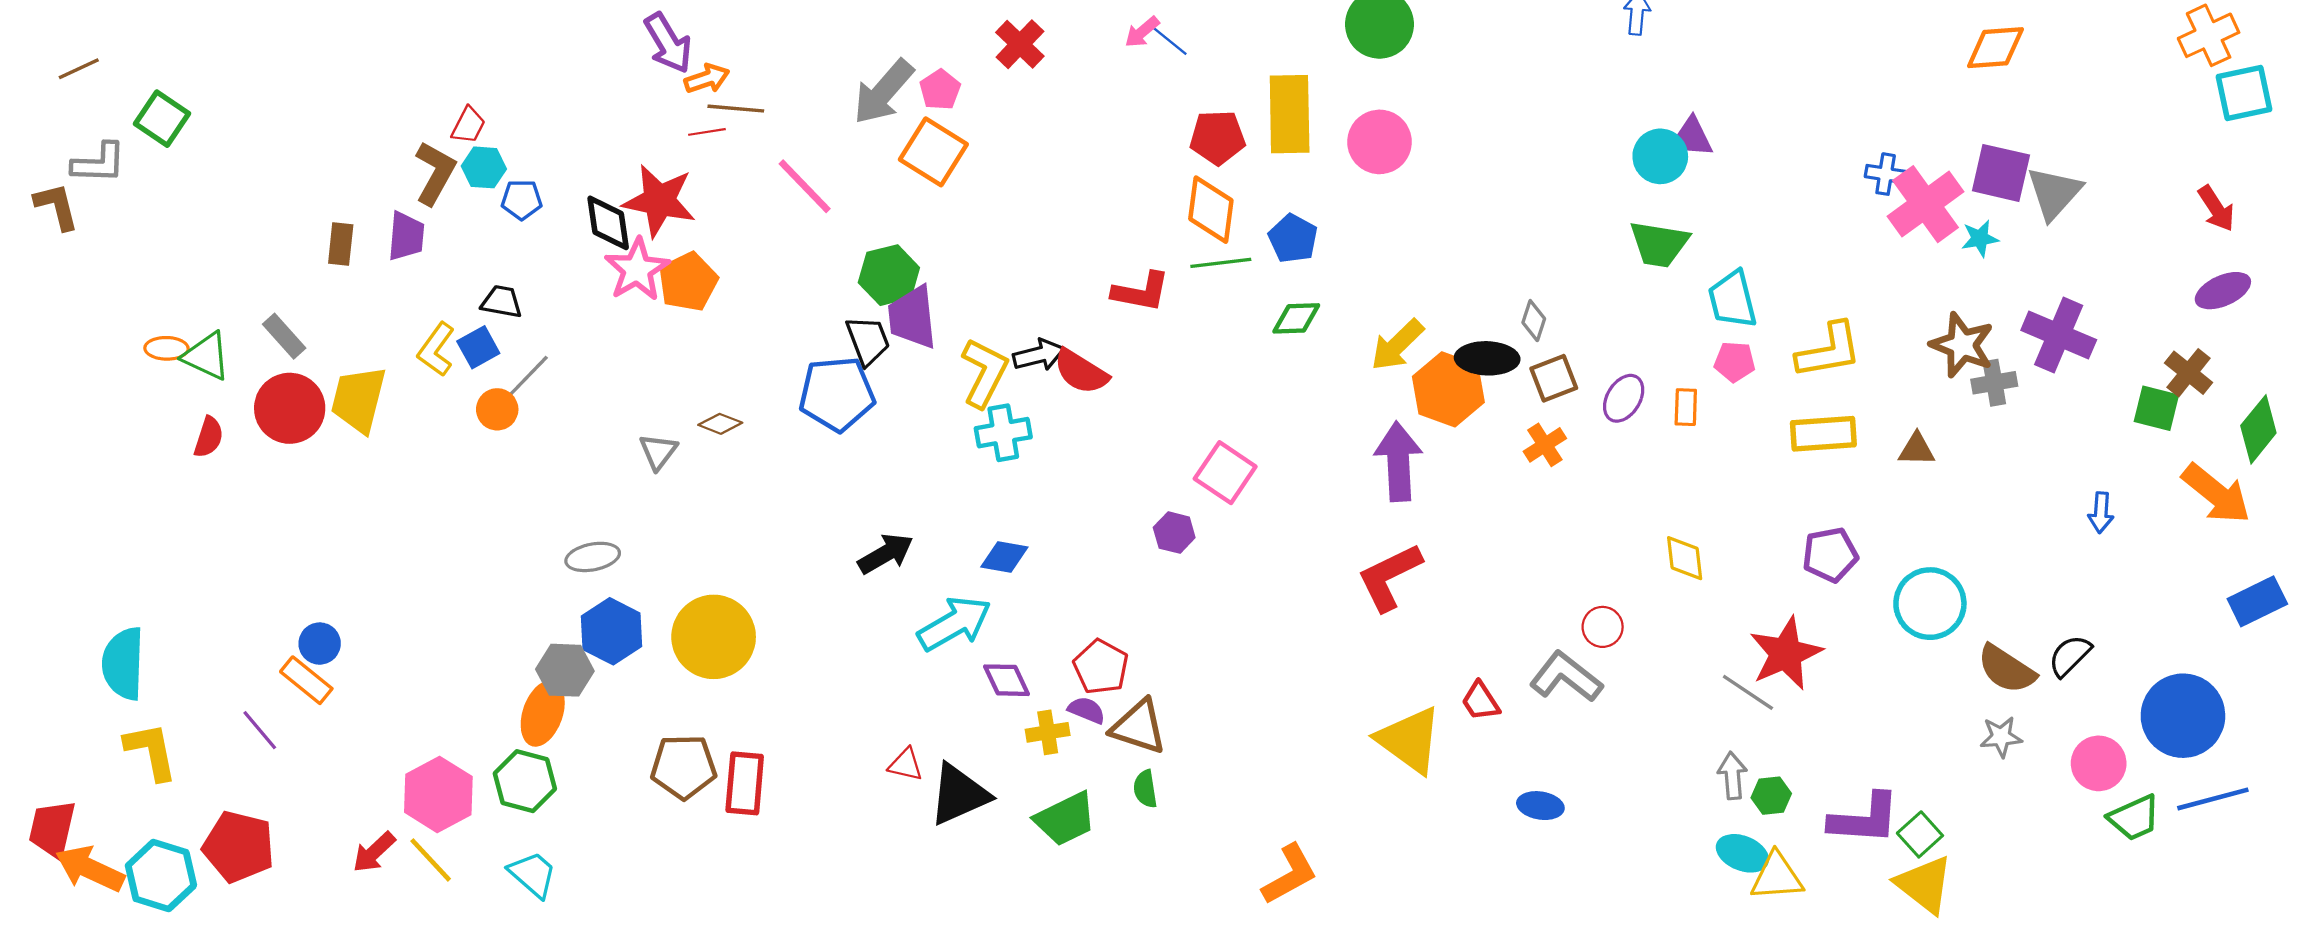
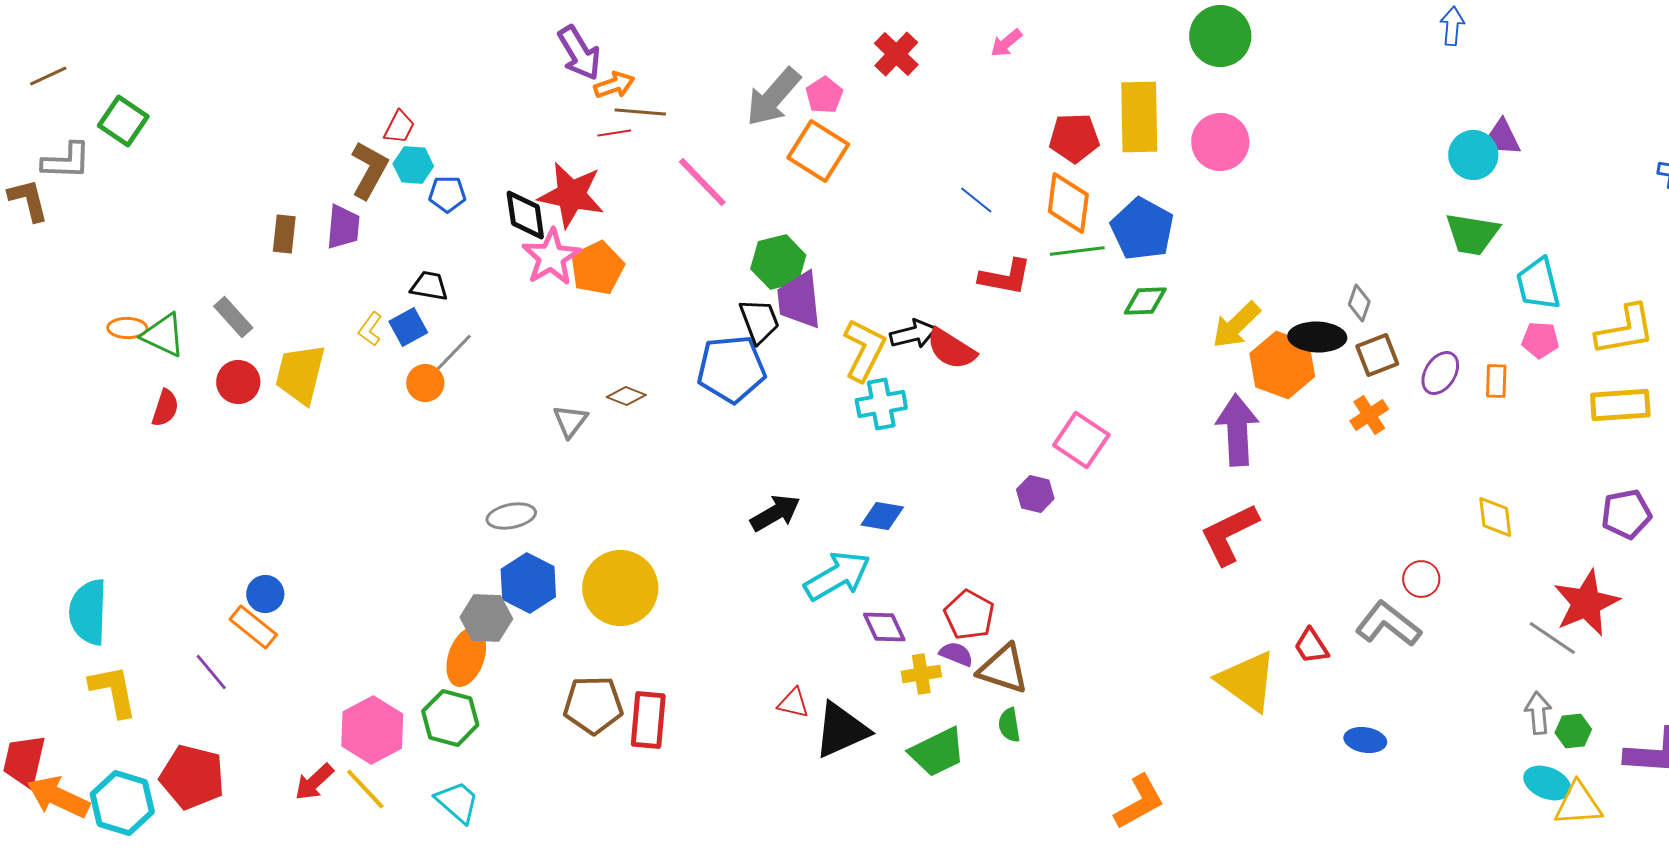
blue line: (1170, 41) -> (976, 200), moved
blue pentagon: (1293, 238) -> (1142, 229), size x1.4
yellow L-shape: (436, 349) -> (370, 329), size x0.7
red circle: (290, 408) -> (238, 382), size x0.7

